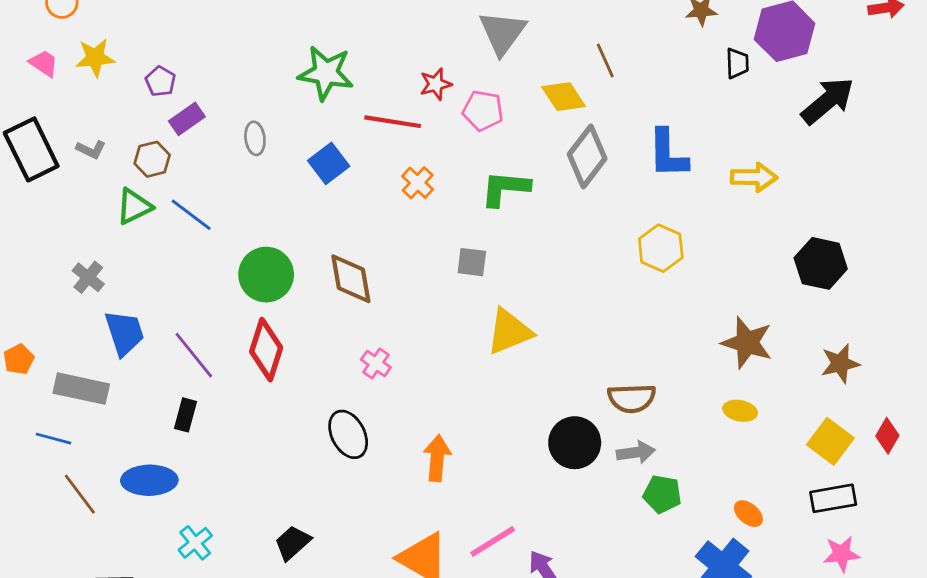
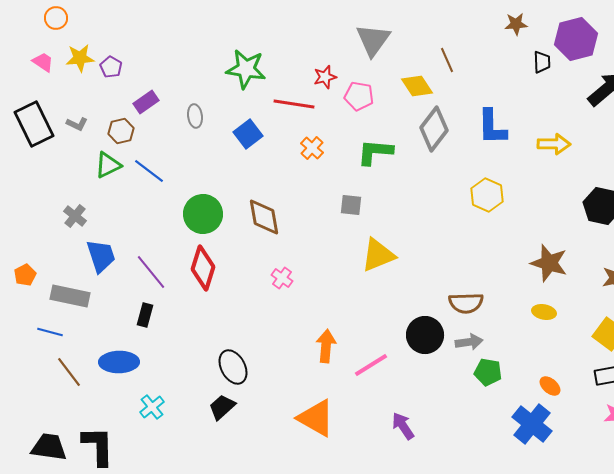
purple pentagon: (160, 81) -> (111, 67), moved
black ellipse: (348, 434) -> (233, 367), moved
pink line: (493, 541) -> (371, 365), moved

